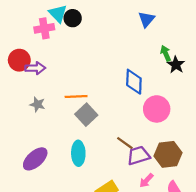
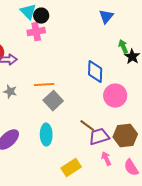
pink cross: (44, 28) -> (36, 32), moved
pink arrow: (146, 180) -> (106, 159), turned 112

